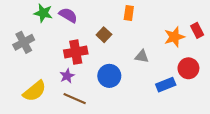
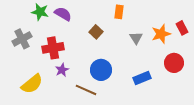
red cross: (76, 52) -> (53, 48), moved
gray triangle: (142, 56) -> (136, 38), moved, turned 48
blue rectangle: (166, 85) -> (142, 78), moved
brown line: (75, 99) -> (86, 90), moved

